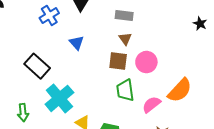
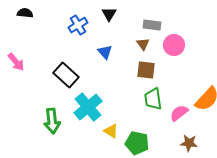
brown triangle: (125, 39) -> (143, 44), moved
pink circle: (146, 62) -> (174, 45), moved
green arrow: (23, 113) -> (52, 121), size x1.4

